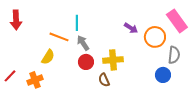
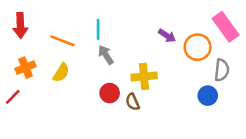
orange line: (59, 37) -> (62, 41), moved
red circle: (86, 62) -> (110, 93), moved
orange cross: (35, 80) -> (25, 68), moved

